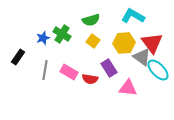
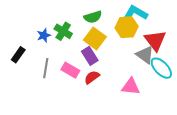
yellow square: (93, 41) -> (95, 38), size x1.5
yellow hexagon: (124, 43) -> (127, 27), moved
purple rectangle: (109, 68) -> (90, 56), moved
red semicircle: (90, 79) -> (92, 77), turned 133

